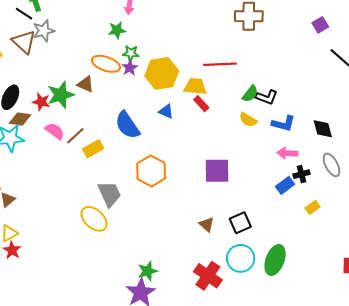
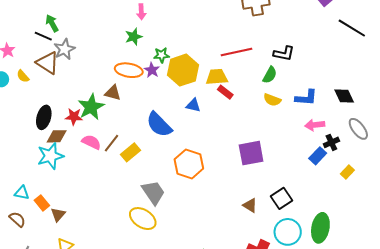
green star: (131, 53) -> (161, 55), moved
black L-shape: (267, 97) -> (284, 54), moved

